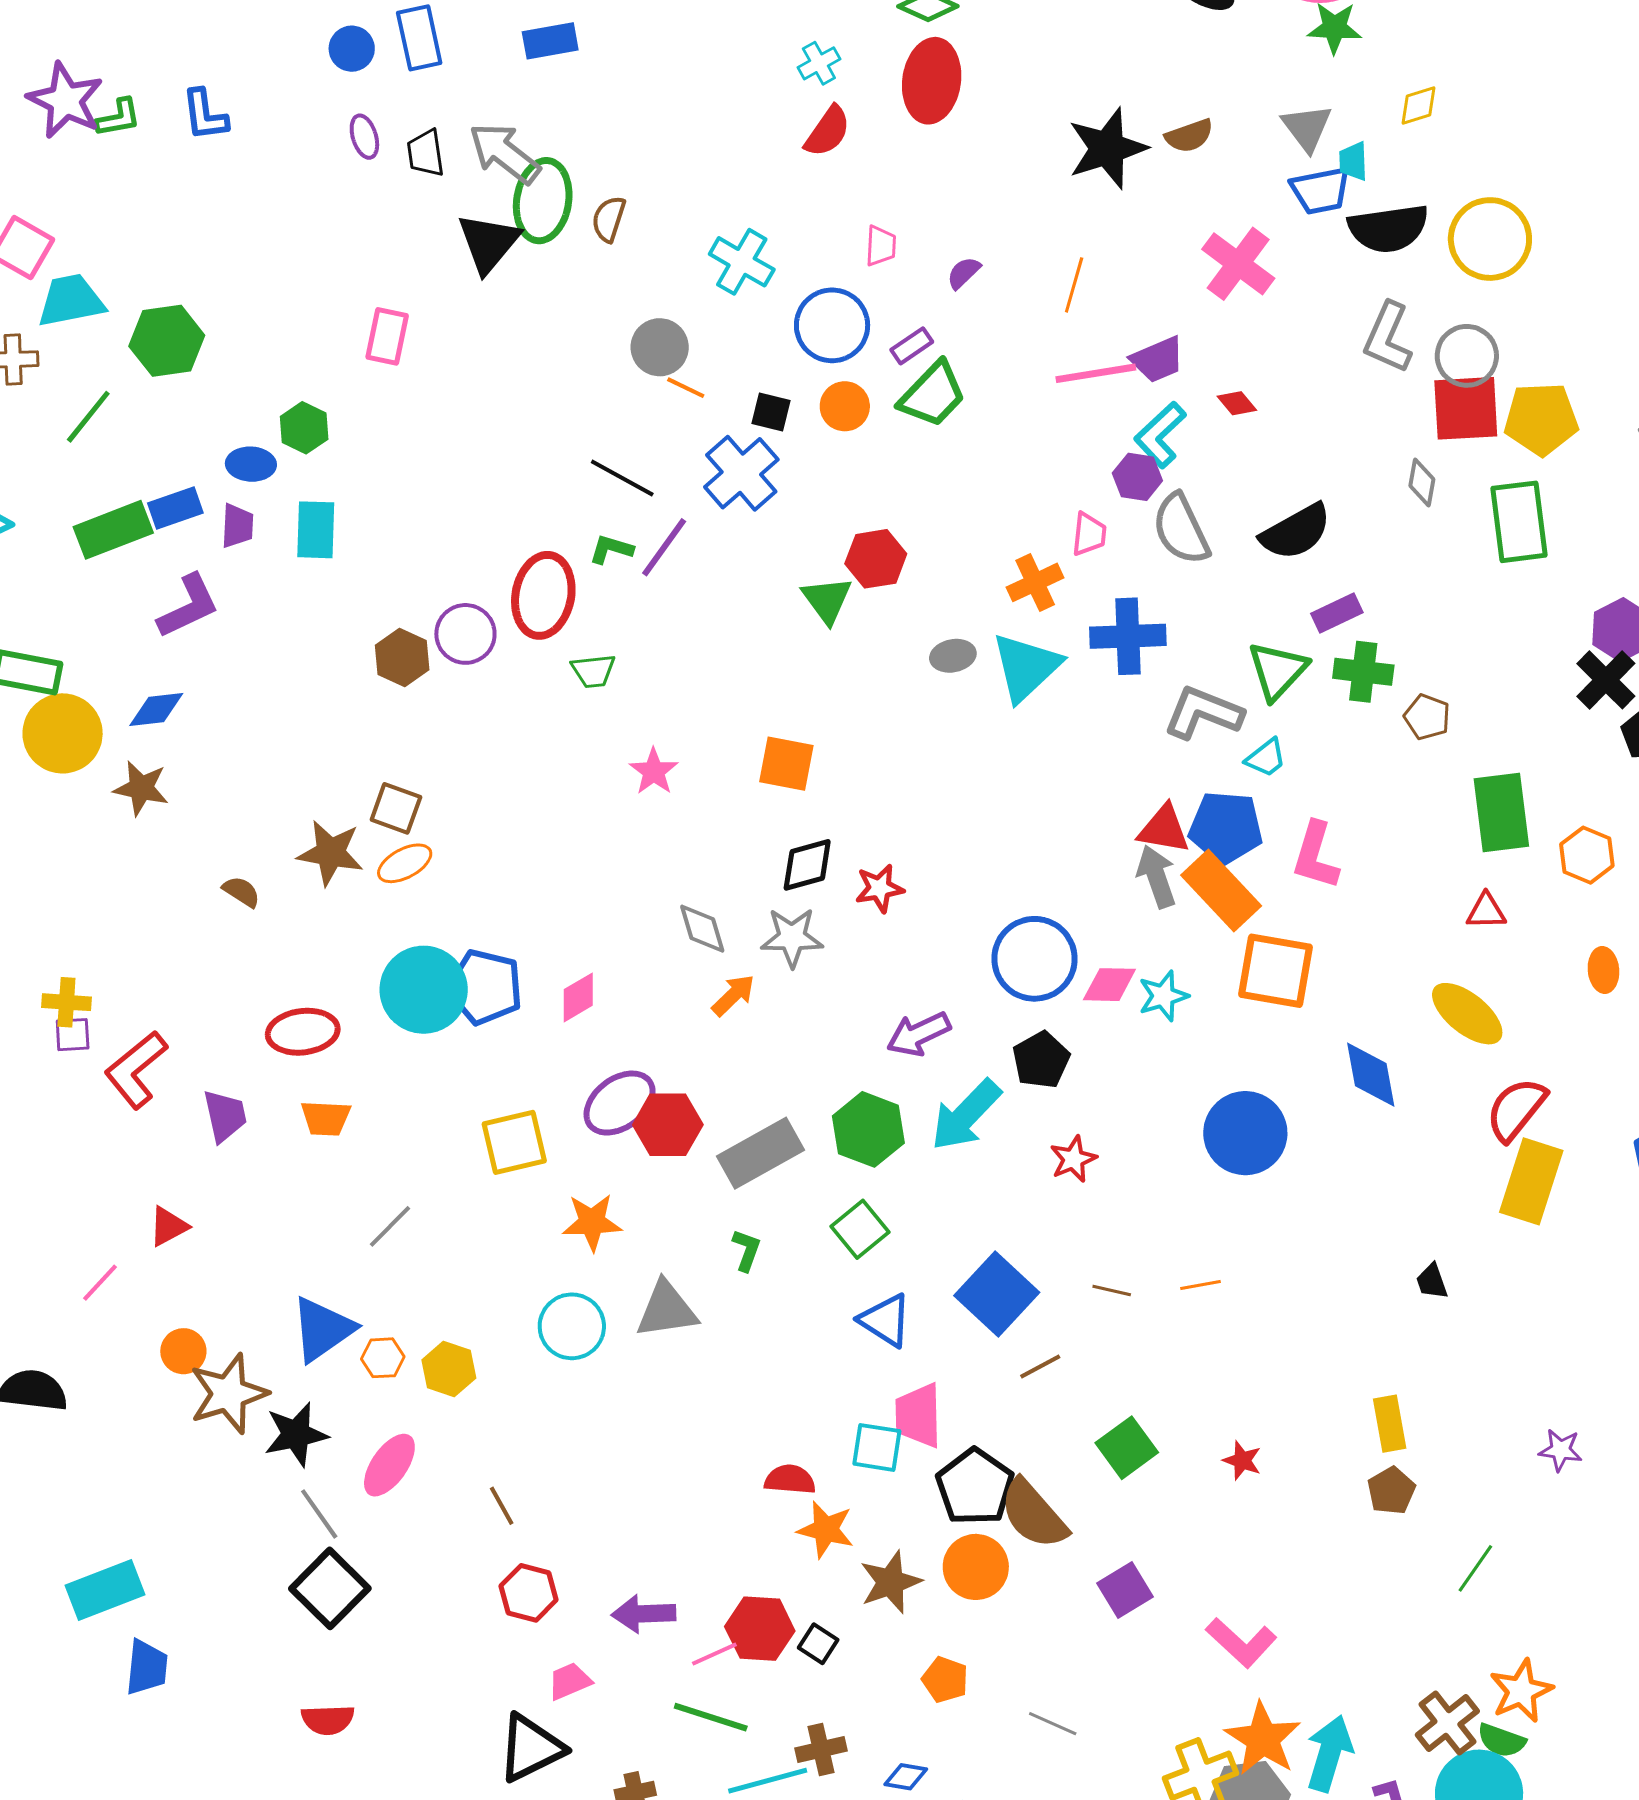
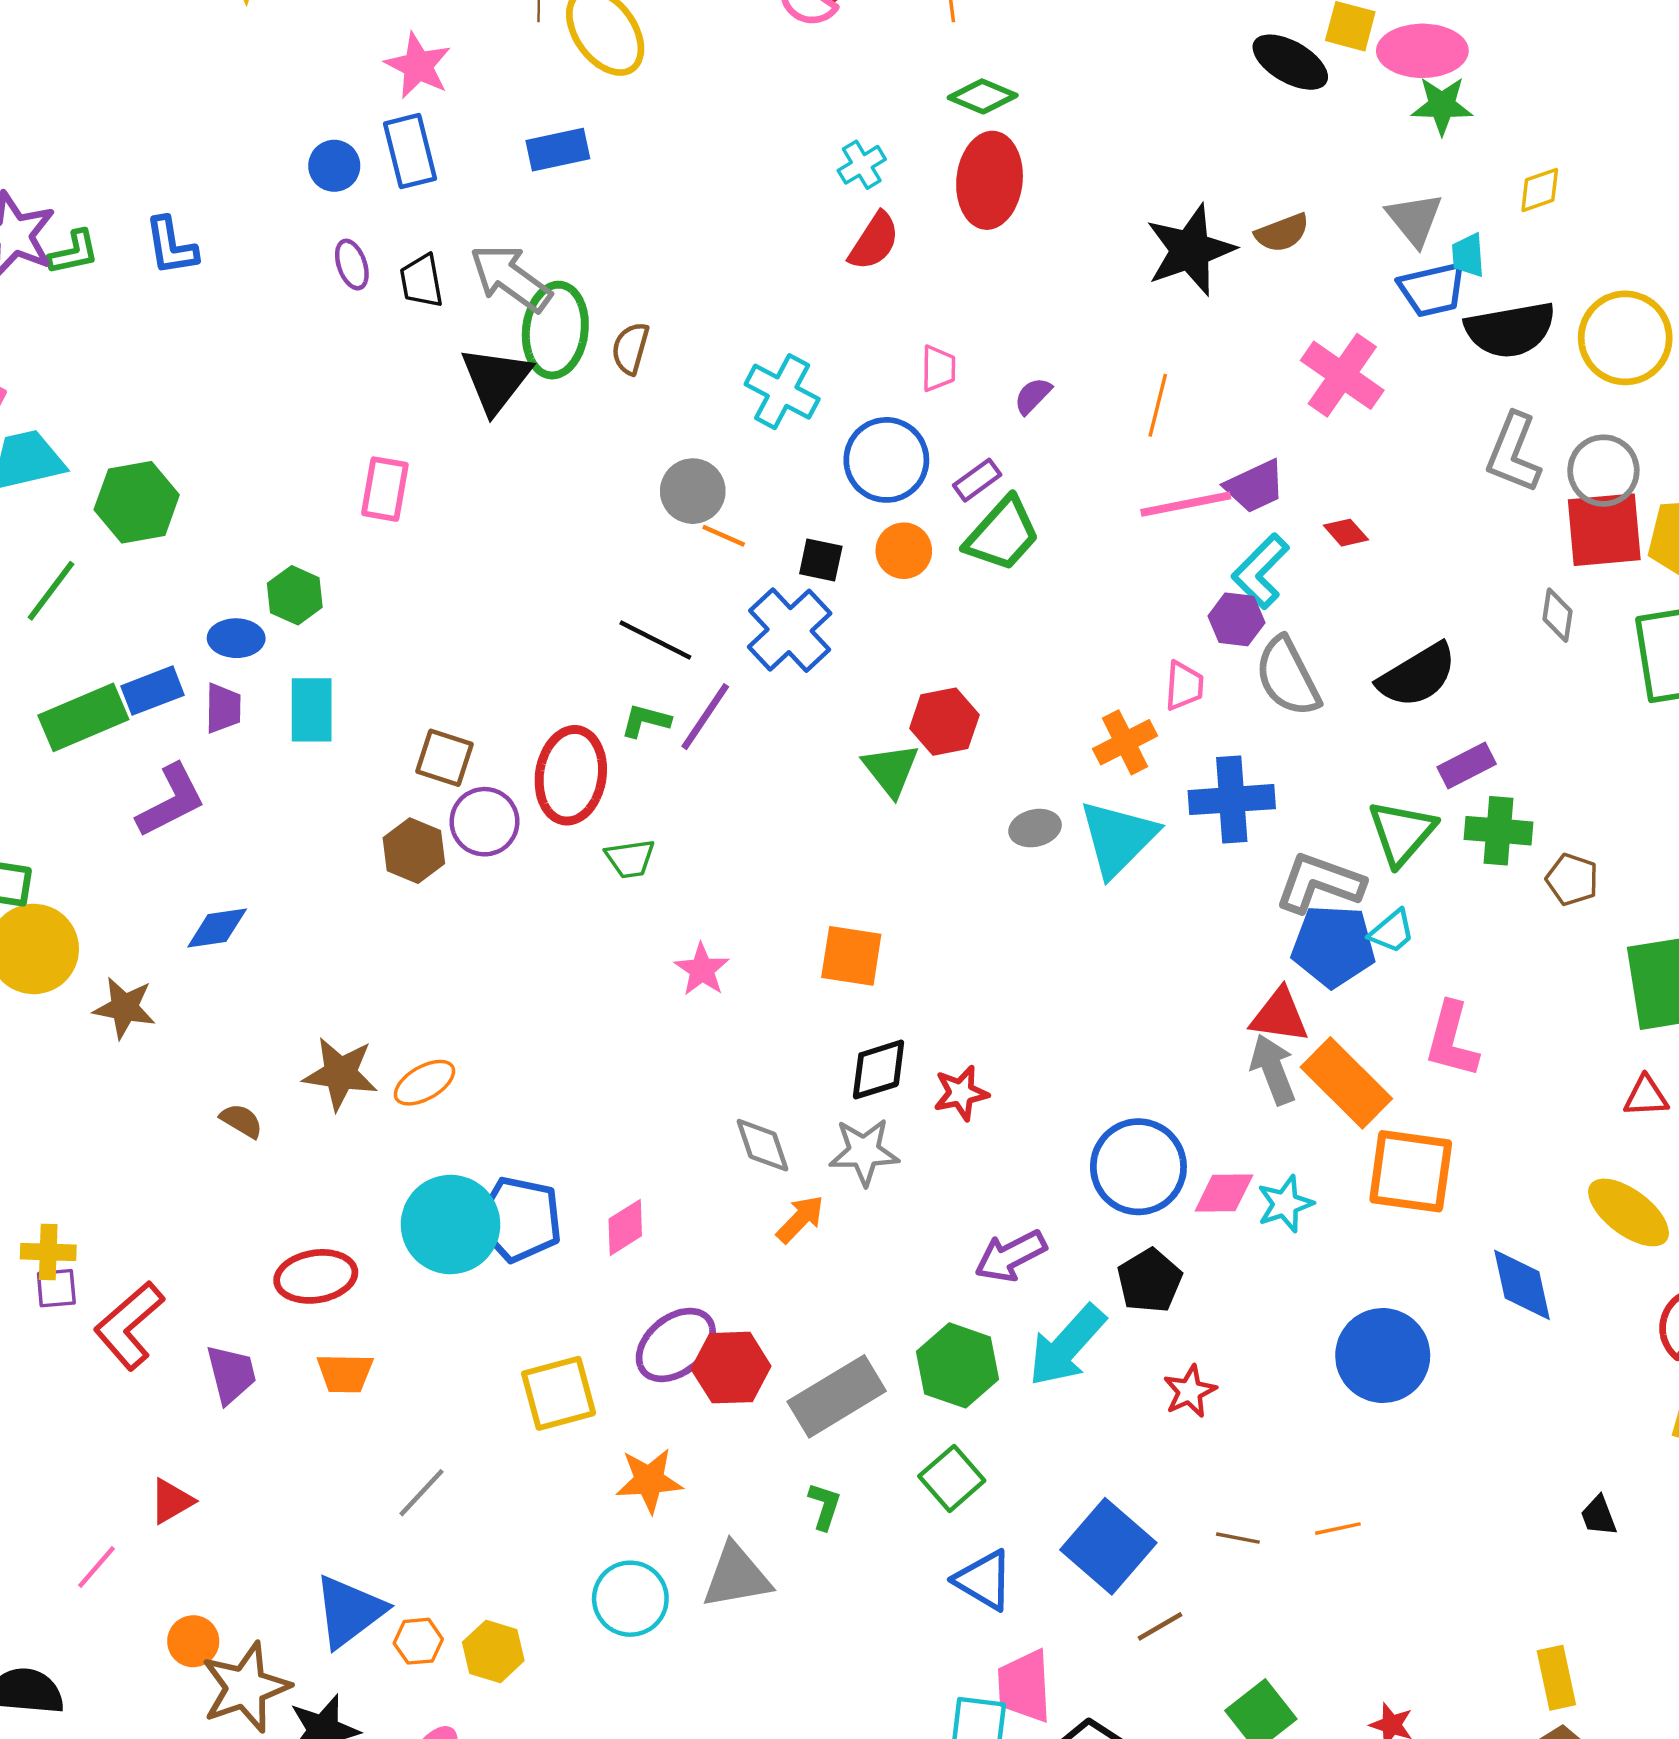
blue diamond: (156, 710) -> (217, 928), moved
brown square: (396, 808) -> (444, 758), moved
blue pentagon: (1226, 828) -> (1333, 946), moved

